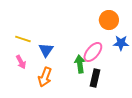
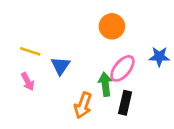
orange circle: (109, 20) -> (112, 26), moved
orange arrow: (45, 77) -> (83, 105), moved

